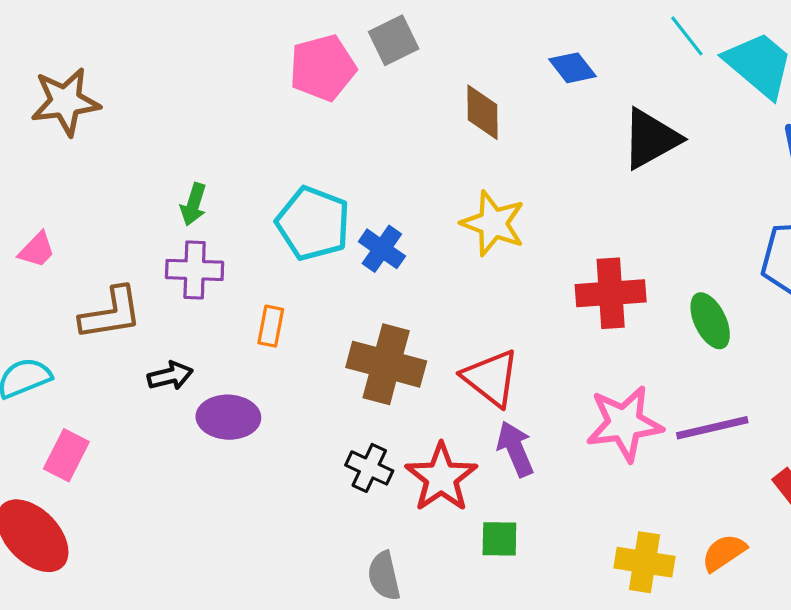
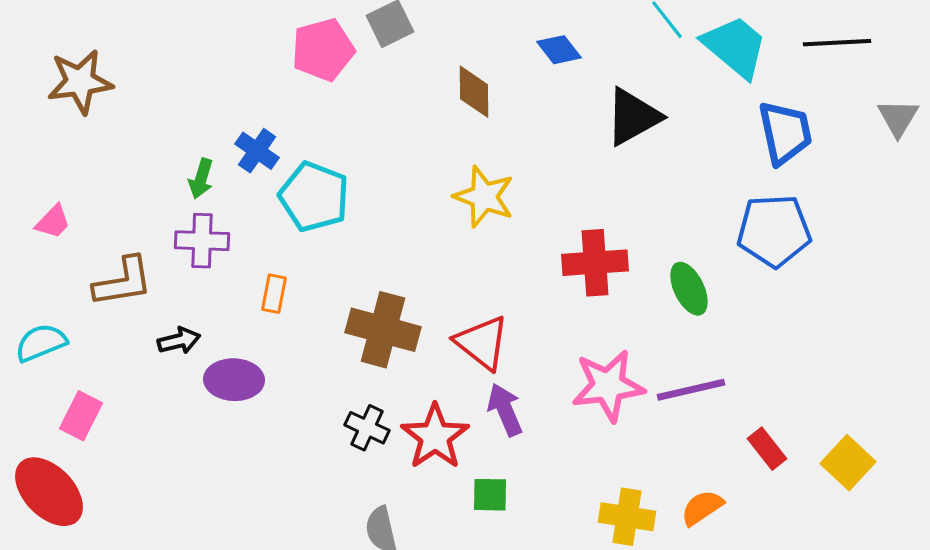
blue cross: (382, 249) -> (257, 151), moved

